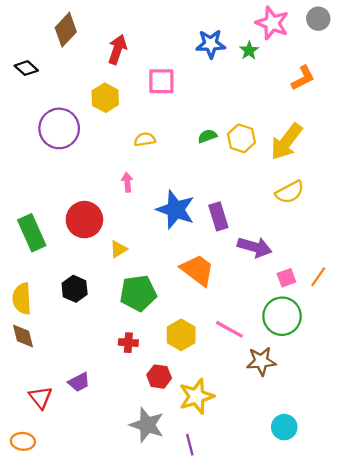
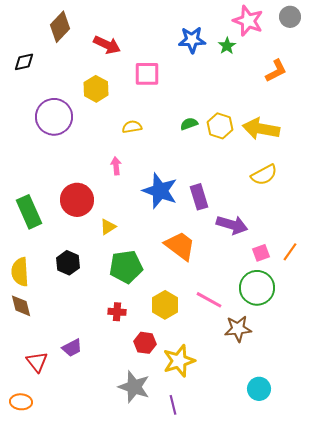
red arrow: (117, 49) -> (107, 45), turned 96
black diamond: (26, 68) -> (24, 62), turned -55
yellow arrow: (286, 142) -> (261, 129), turned 63

